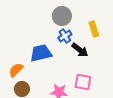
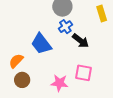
yellow rectangle: (94, 29) -> (102, 14), moved
blue trapezoid: (41, 53) -> (41, 44), turned -115

